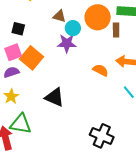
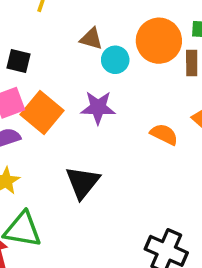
purple star: (67, 43) -> (98, 108), moved
black triangle: (54, 97) -> (83, 182), turned 45

